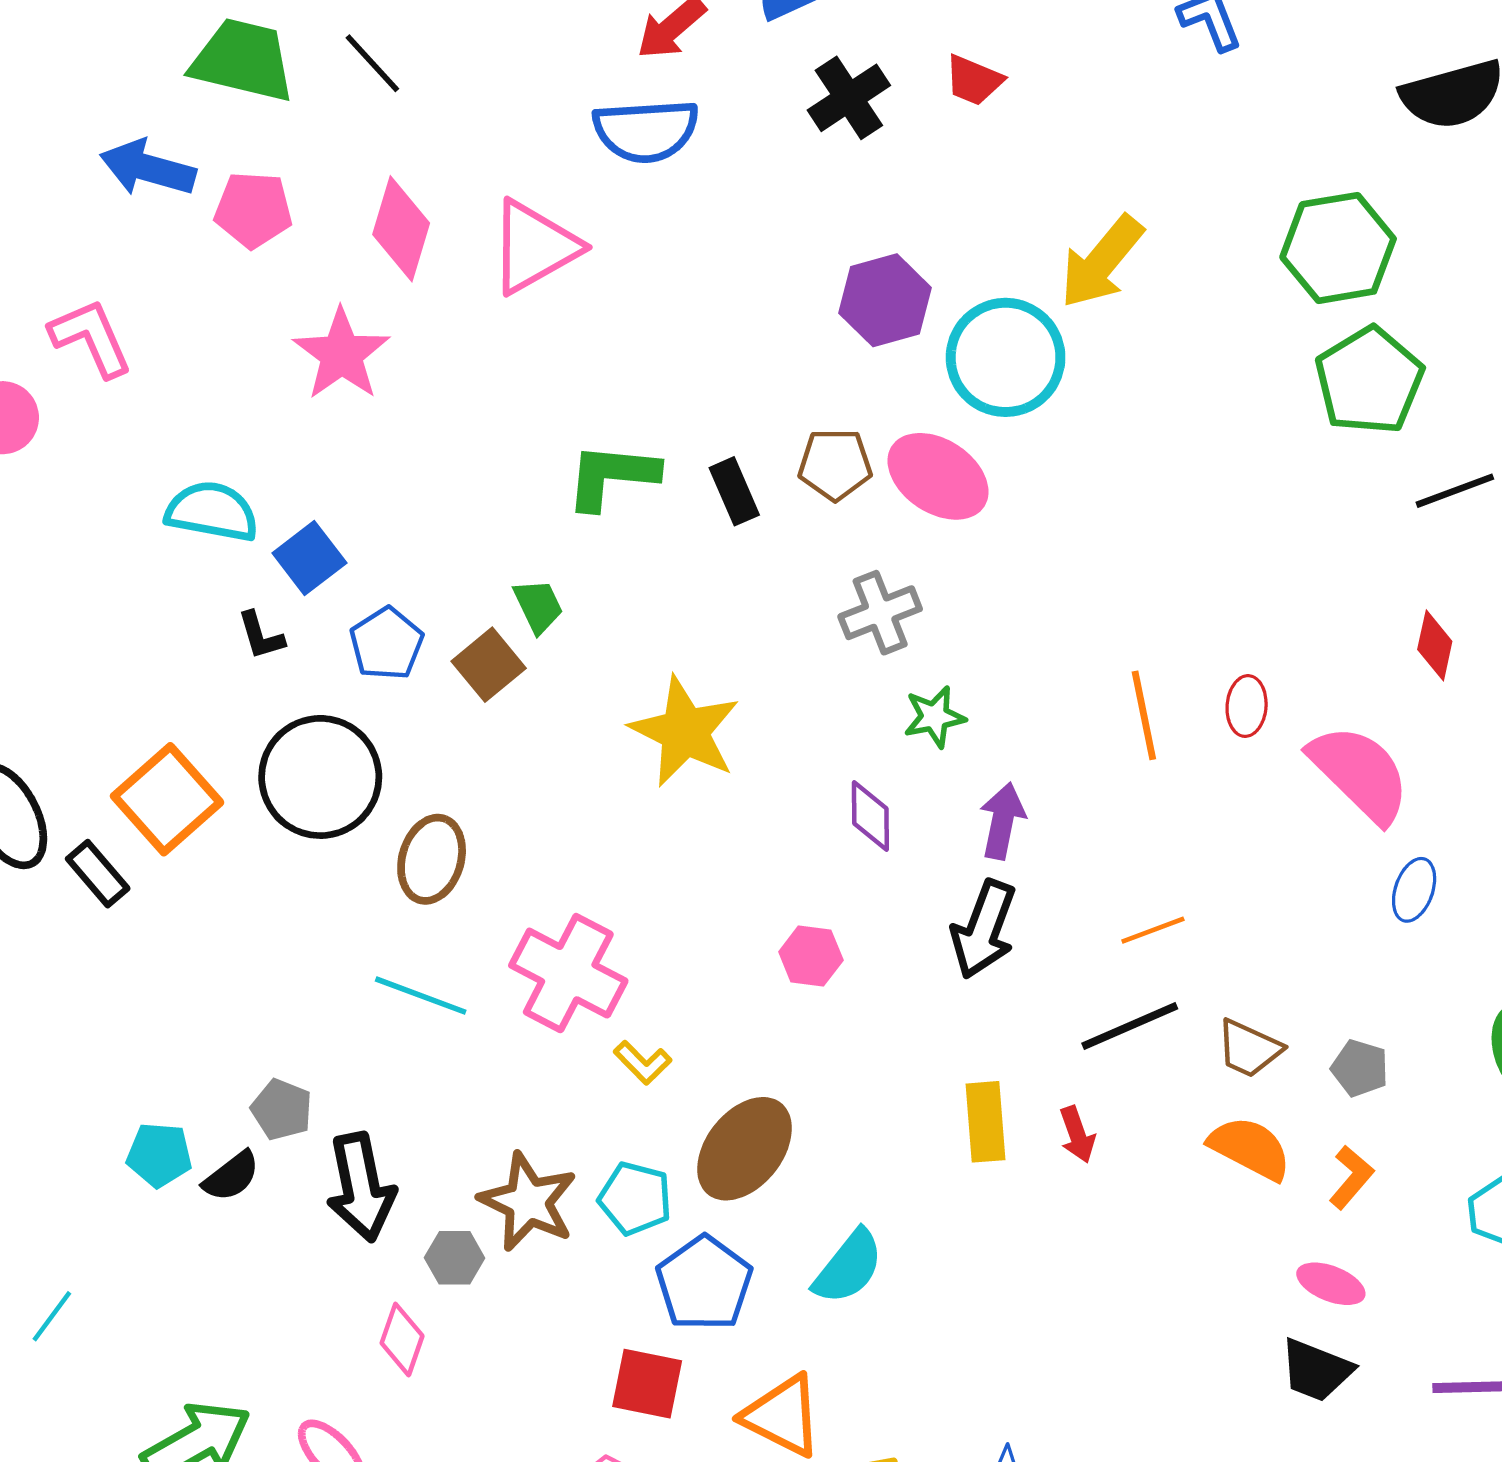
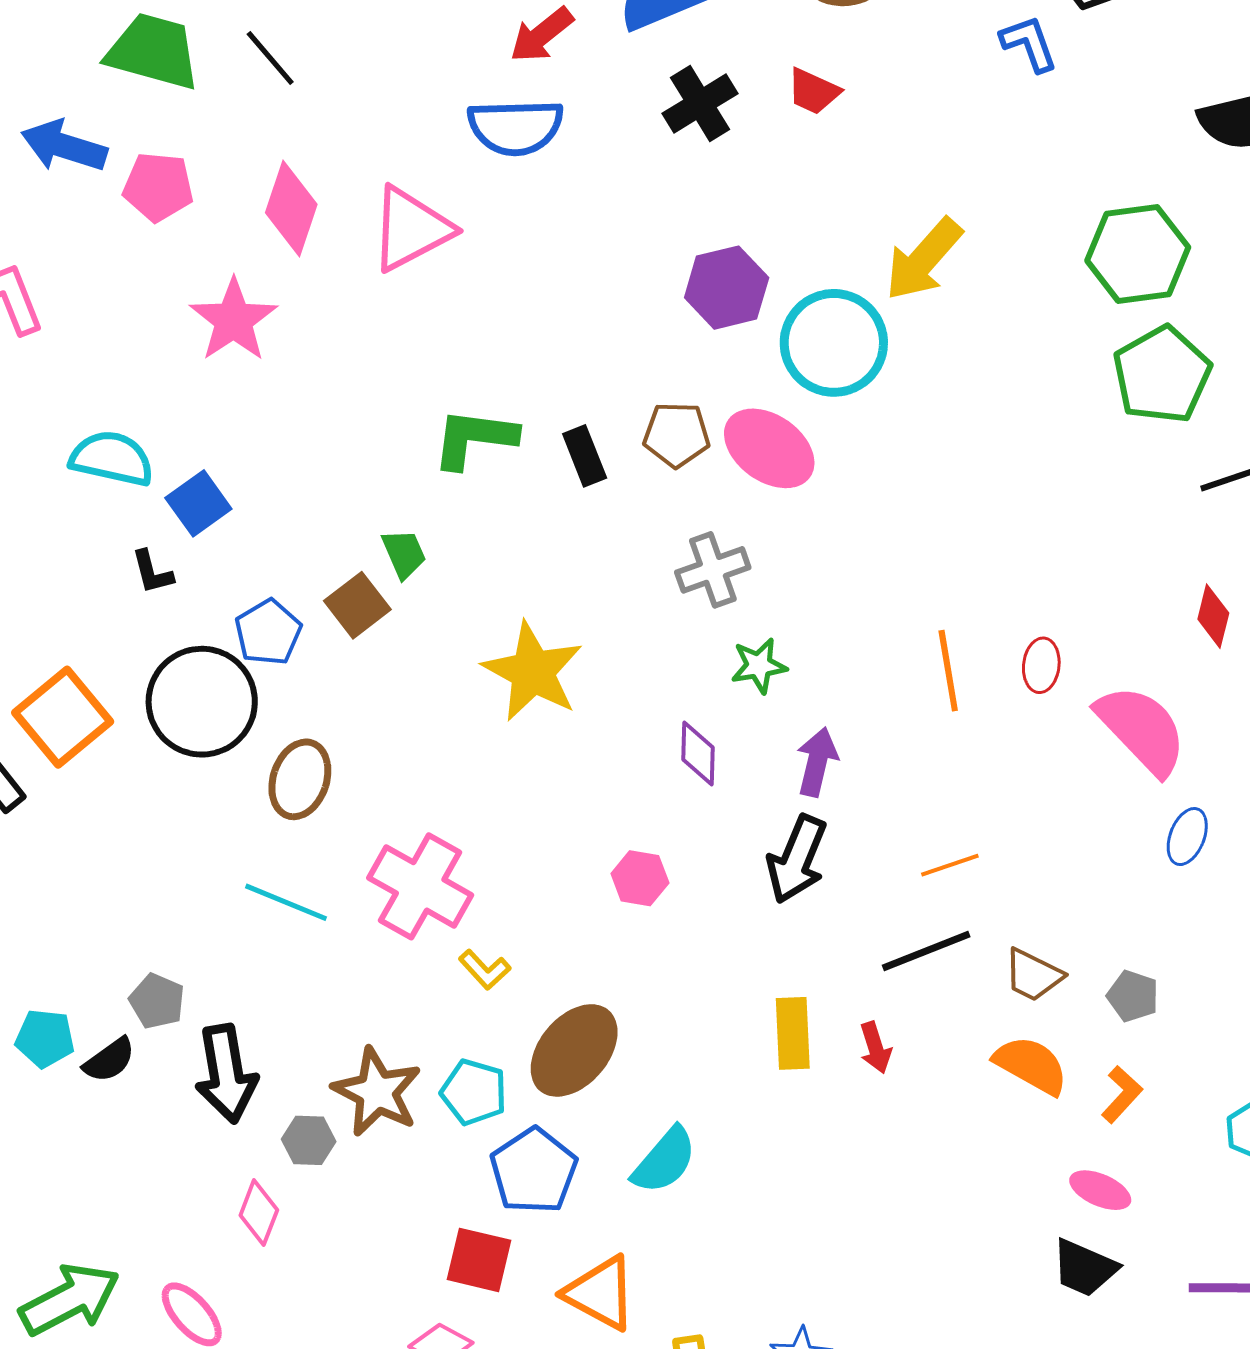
blue pentagon: (387, 644) -> (268, 632), moved

